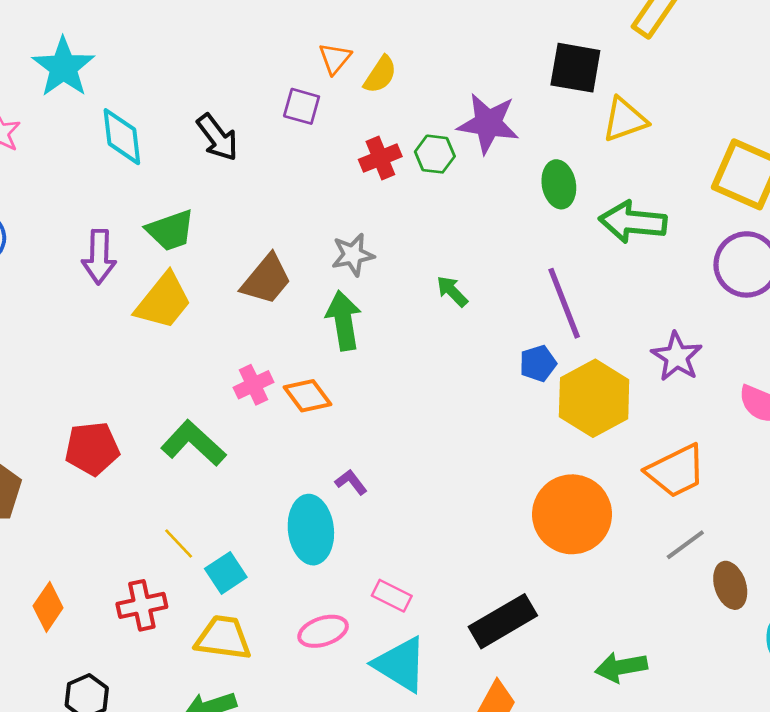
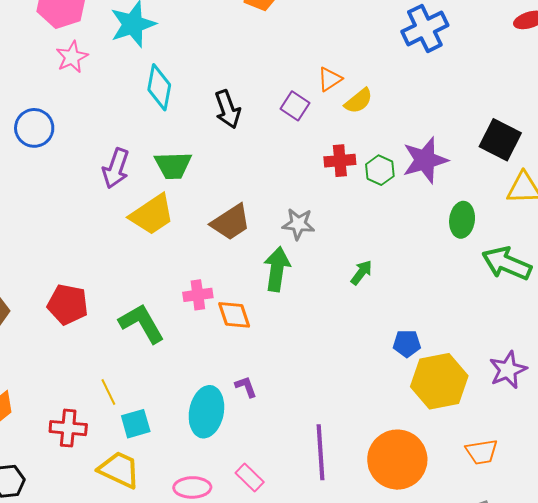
purple star: (488, 123) -> (425, 160), turned 30
green arrow: (452, 291) -> (361, 273), turned 64
purple line: (564, 303) -> (321, 452), moved
orange trapezoid: (676, 471) -> (482, 452), size x0.7

